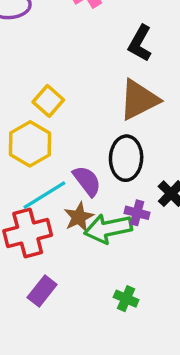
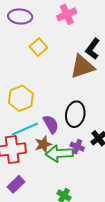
brown triangle: (139, 100) -> (82, 67), moved
yellow square: (48, 101) -> (38, 47), moved

